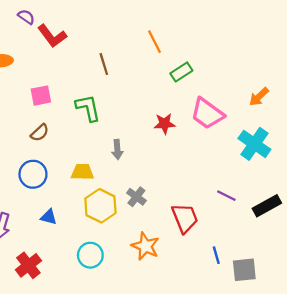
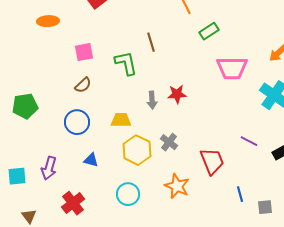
brown line: (104, 64) -> (151, 42), moved
pink trapezoid: (207, 114) -> (232, 68), turned -36
red star: (165, 124) -> (177, 94), moved
gray square: (244, 270) -> (265, 207), size x0.7

